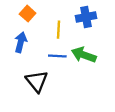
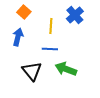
blue cross: (86, 17) -> (75, 15), turned -30
green arrow: (84, 55) -> (66, 69), moved

